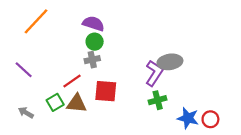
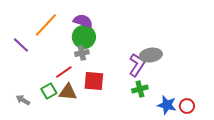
orange line: (36, 21) -> (46, 25), moved
green circle: (95, 42) -> (84, 37), size x1.5
purple line: (24, 70) -> (21, 45), moved

